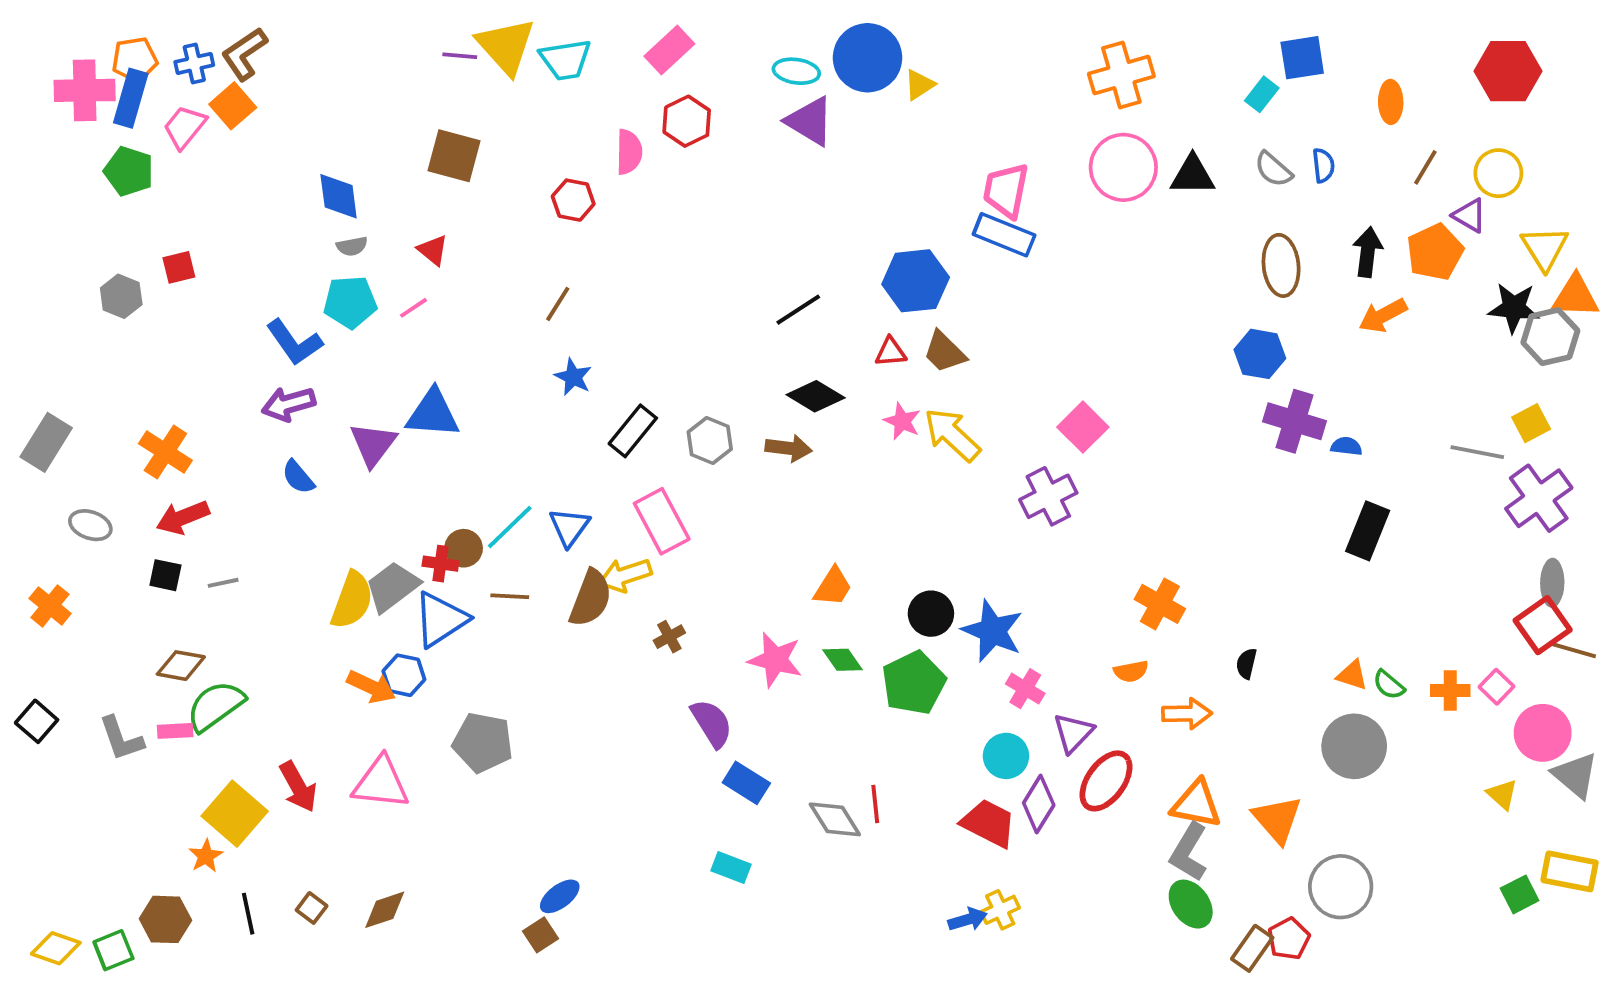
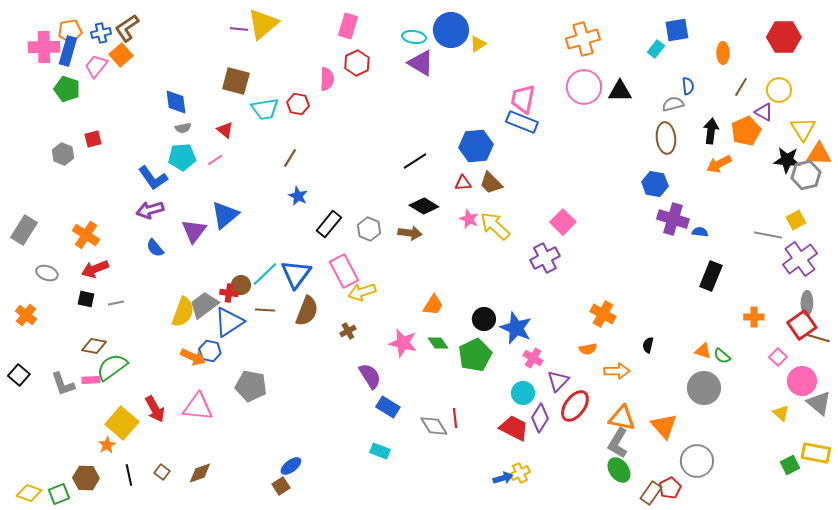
yellow triangle: (506, 46) -> (263, 24), turned 32
pink rectangle: (669, 50) -> (348, 26), turned -30
cyan trapezoid: (566, 60) -> (265, 109), moved
gray semicircle: (1273, 169) -> (673, 104), moved, turned 125
blue triangle: (433, 414) -> (225, 215), turned -44
blue triangle: (569, 527) -> (296, 274), size x1.4
yellow arrow: (625, 575) -> (362, 292), moved
orange cross: (1450, 691) -> (754, 317), moved

